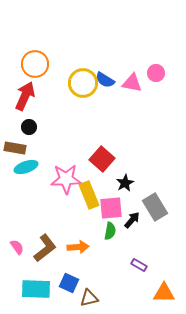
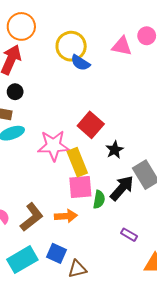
blue semicircle: (105, 80) -> (80, 63), moved
pink square: (111, 208) -> (80, 187), moved
black arrow: (132, 220) -> (122, 188), size x1.5
cyan rectangle: (36, 289) -> (22, 260), turned -32

